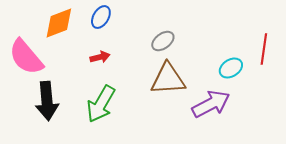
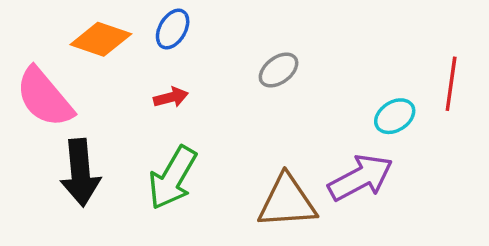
orange diamond: (59, 23) -> (101, 39), turned 40
brown triangle: (168, 79) -> (287, 202), moved

